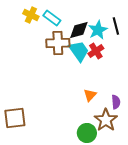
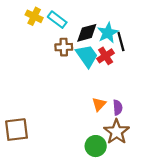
black line: (116, 26) -> (121, 42), moved
brown cross: (58, 43) -> (64, 47), size x0.7
purple semicircle: (116, 102) -> (118, 108), moved

